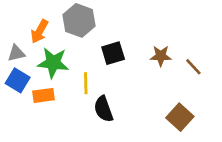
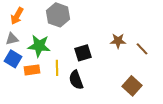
orange arrow: (39, 31) -> (17, 16), moved
black square: (113, 53) -> (83, 53), moved
yellow line: (86, 83) -> (57, 68), moved

